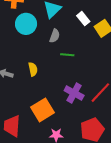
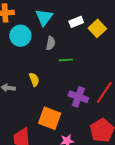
white rectangle: (83, 19) -> (76, 22), turned -64
orange square: (42, 110) -> (50, 118), turned -30

